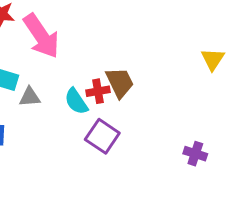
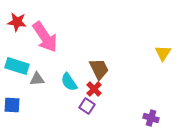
red cross: (98, 91) -> (94, 89), moved, turned -35
purple square: (102, 136) -> (87, 106), size x0.7

